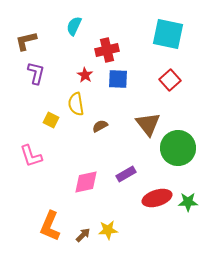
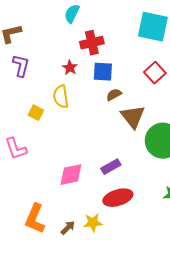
cyan semicircle: (74, 26) -> (72, 14), moved
brown semicircle: (100, 126) -> (114, 95), moved
red ellipse: (157, 198) -> (118, 198), moved

